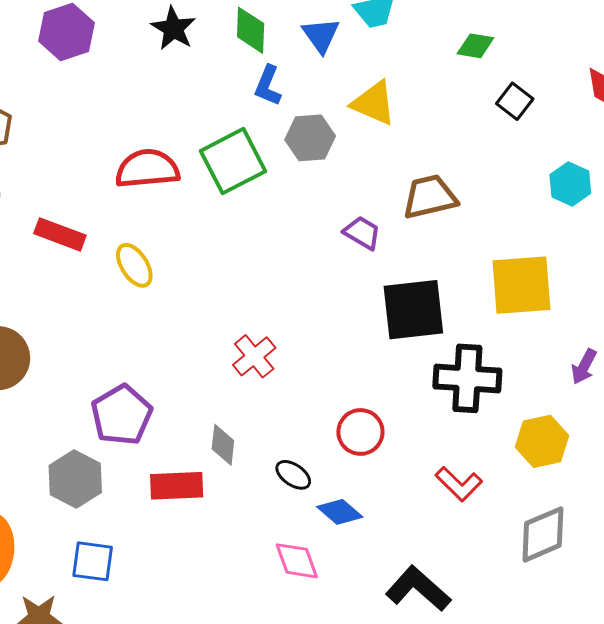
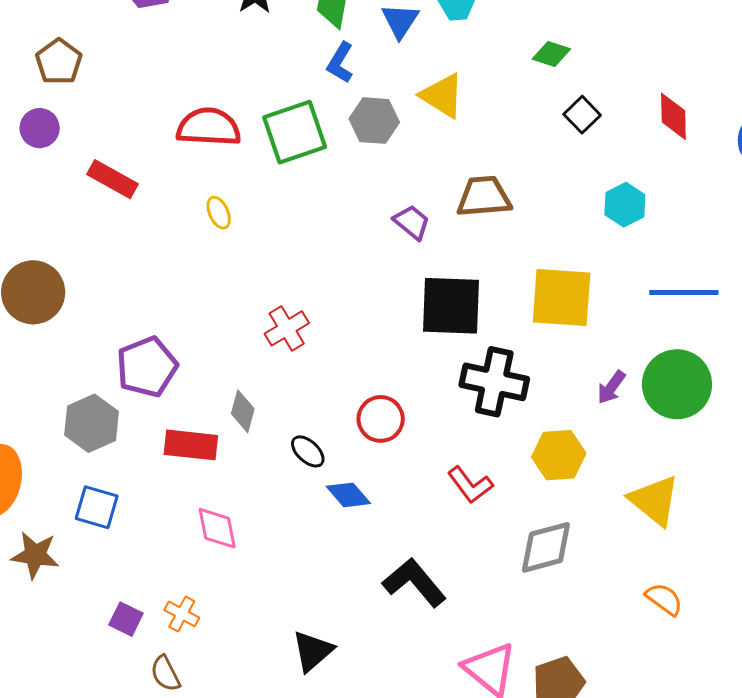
yellow ellipse: (134, 265) -> (219, 213), moved, size x0.7
pink diamond: (297, 561) -> (217, 528), moved

